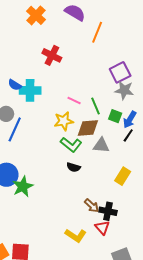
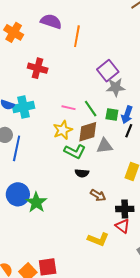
brown arrow: (92, 206) -> (98, 195), moved

